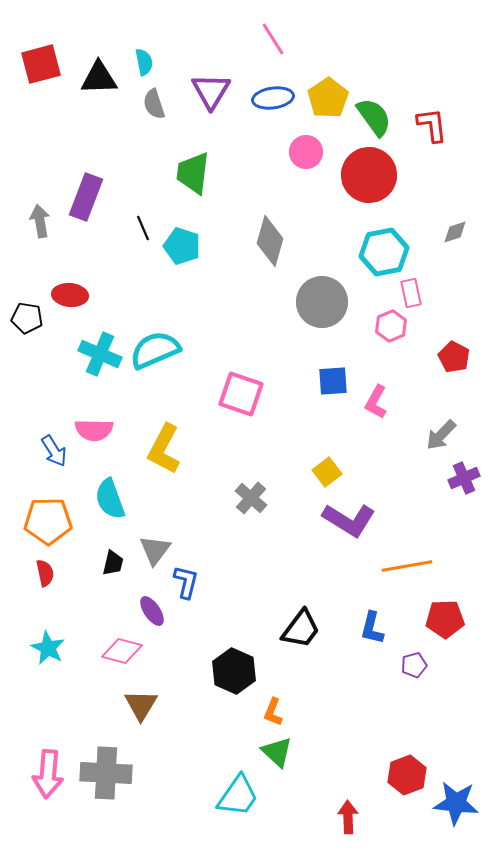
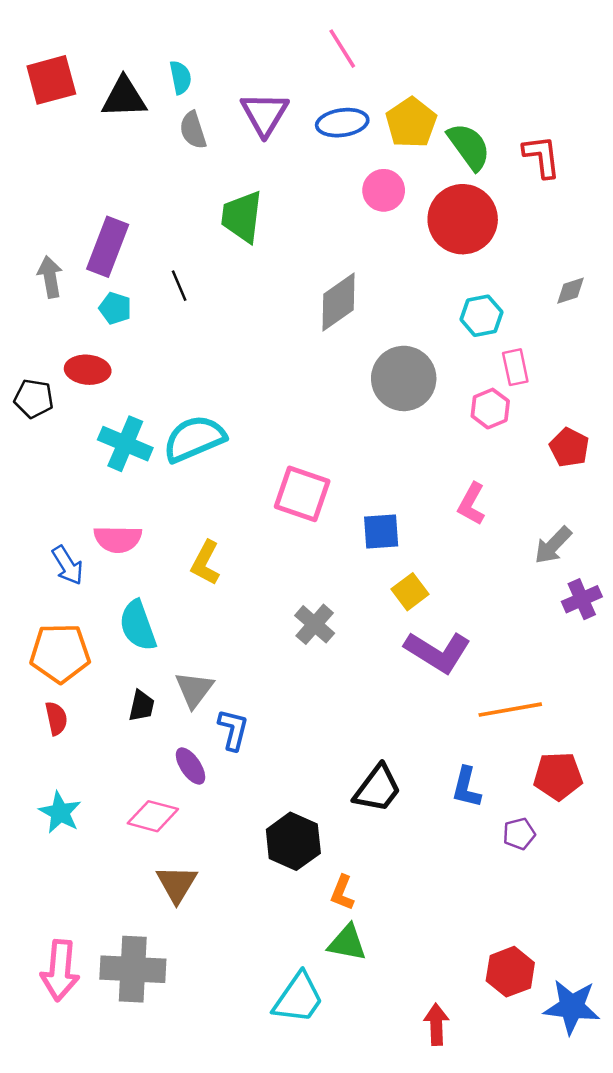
gray diamond: (270, 241) -> (338, 302), turned 39
cyan pentagon: (182, 246) -> (115, 308), moved, size x0.7
cyan hexagon: (384, 252) -> (481, 316), size x0.7
blue square: (333, 381) -> (381, 531), moved
yellow L-shape: (164, 449) -> (206, 563), size x0.7
green triangle: (277, 752) -> (347, 943), turned -32

